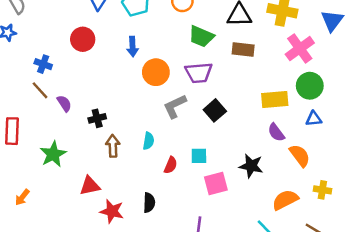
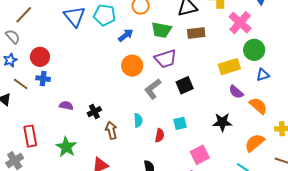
red circle: (83, 39) -> (40, 57), moved
blue arrow: (133, 47) -> (126, 35), moved, turned -112
brown line: (40, 90) -> (21, 84), moved
purple semicircle: (64, 103) -> (66, 106), turned -32
black square: (215, 110) -> (185, 85), turned 30
pink square: (216, 183) -> (200, 155), moved

